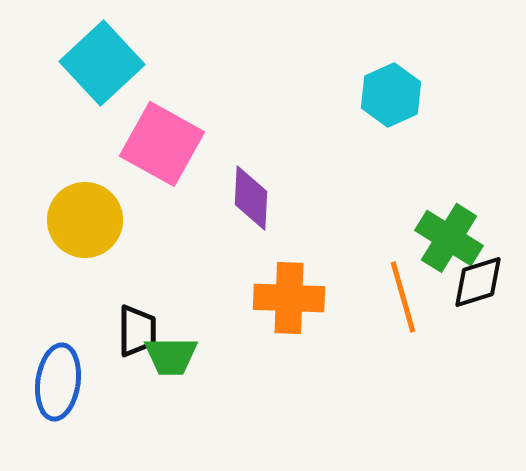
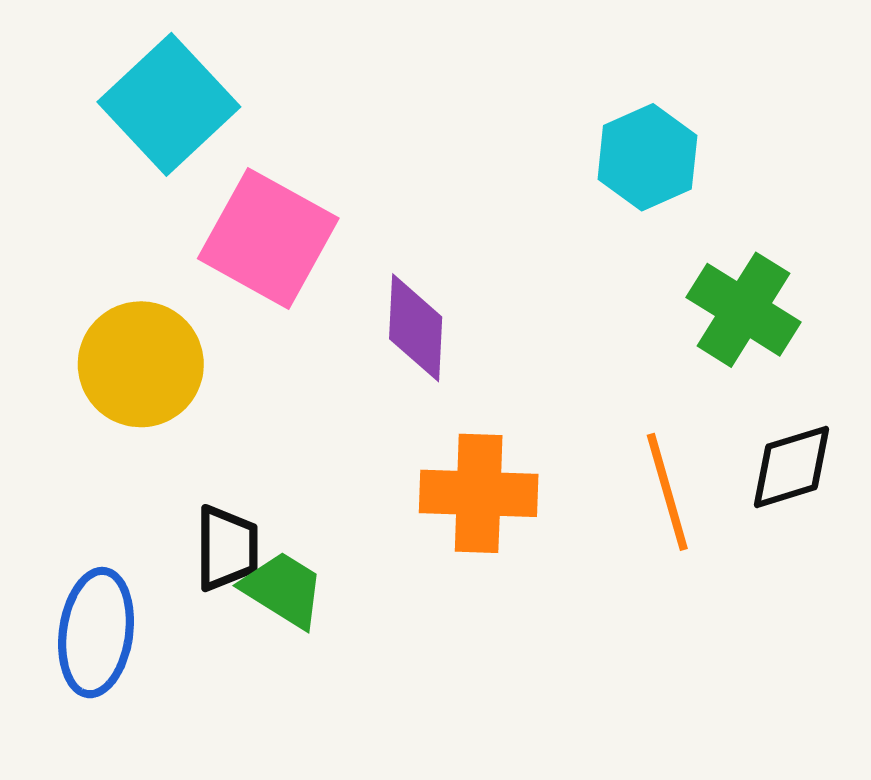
green cross: (449, 238) -> (743, 310), moved
green trapezoid: (171, 356) -> (283, 590), turned -148

